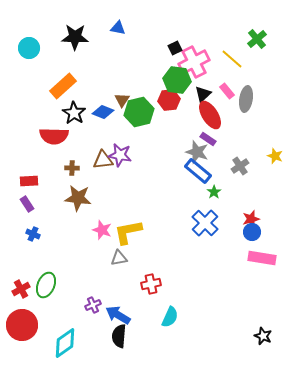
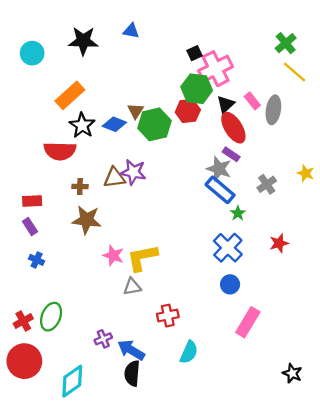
yellow line: (232, 59) -> (295, 72), moved
blue circle: (252, 232) -> (230, 284), moved
pink rectangle: (262, 258) -> (248, 322), moved, turned -68

